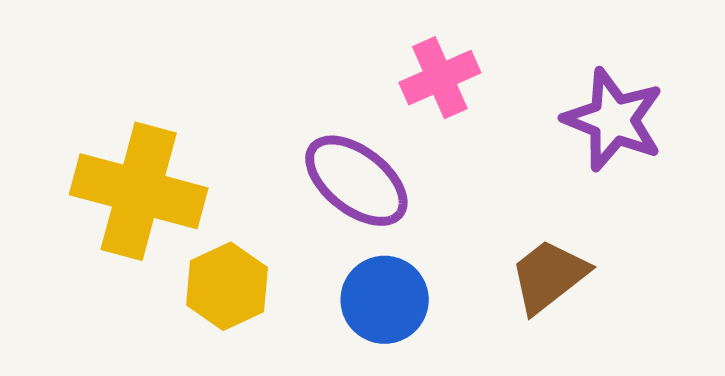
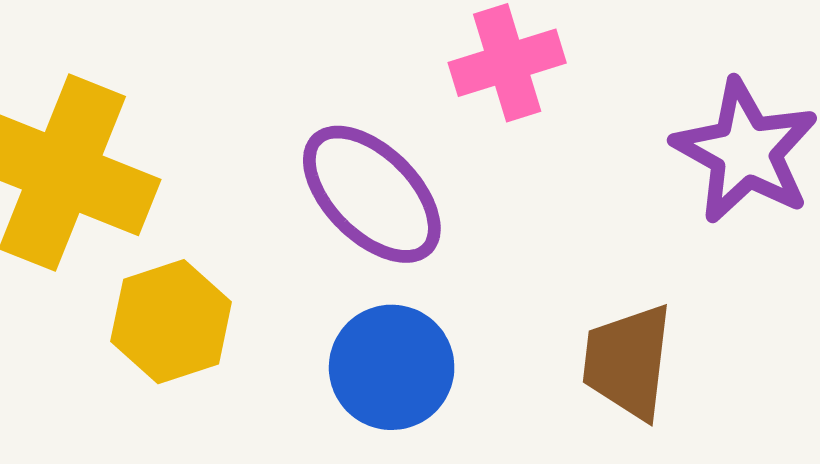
brown trapezoid: (549, 276) -> (628, 361), turned -52

